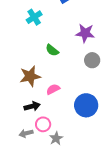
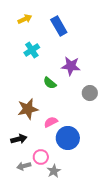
purple star: (85, 33) -> (71, 66), moved
blue circle: (86, 105) -> (68, 138), moved
black arrow: (32, 106) -> (19, 139), moved

